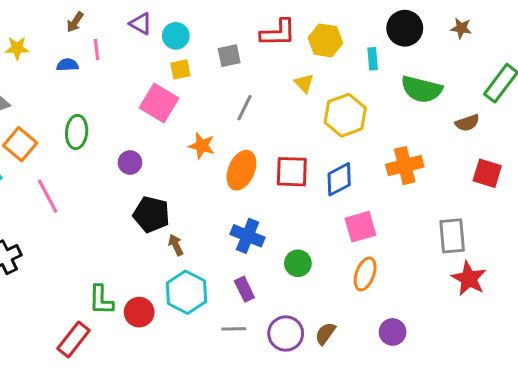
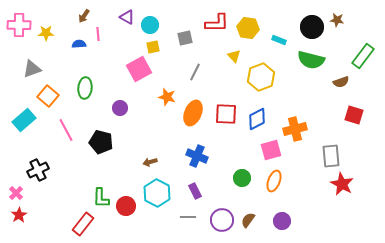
black circle: (405, 28) -> (312, 27), moved
cyan rectangle: (373, 59) -> (279, 40), turned -64
pink square: (159, 103) -> (139, 69), turned 30
orange cross: (405, 166) -> (295, 129), moved
black pentagon: (151, 214) -> (101, 142), moved
brown arrow: (176, 245) -> (150, 162), turned -80
green circle: (298, 263) -> (242, 178), moved
purple circle: (393, 332) -> (282, 221), moved

